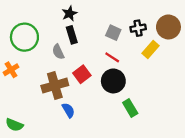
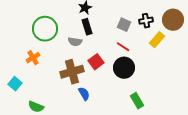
gray semicircle: (58, 52) -> (75, 42), turned -56
green rectangle: (130, 108) -> (137, 101), moved

